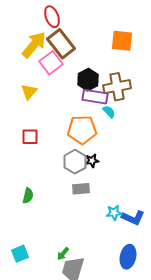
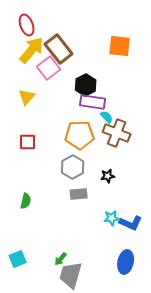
red ellipse: (52, 17) -> (27, 25), moved
brown cross: (117, 87) -> (117, 133), moved, turned 32
black star: (92, 161) -> (108, 176), moved

